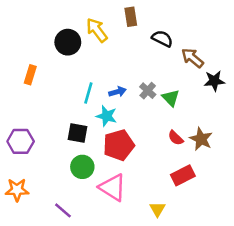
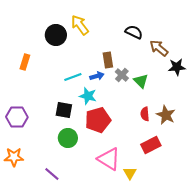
brown rectangle: (131, 17) -> (108, 60), moved
cyan line: (88, 93) -> (73, 77), turned 54
red semicircle: (176, 138) -> (145, 114), turned 40
pink triangle: (113, 187) -> (109, 159), moved

